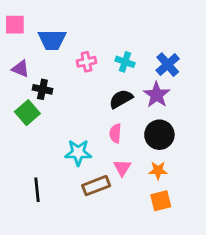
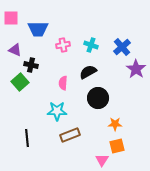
purple star: (157, 95) -> (136, 69), moved
pink semicircle: (115, 133) -> (63, 83), moved
black circle: (159, 135) -> (98, 98), moved
pink triangle: (122, 168) -> (102, 160), moved

